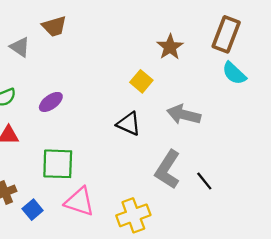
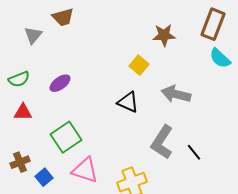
gray triangle: (20, 47) -> (33, 35), turned 36
brown star: (170, 47) -> (164, 35), turned 30
green square: (58, 164) -> (66, 137), turned -36

